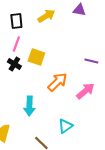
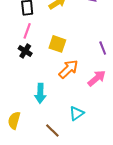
yellow square: (36, 57) -> (57, 44), moved
purple line: (91, 61) -> (103, 48), turned 56

